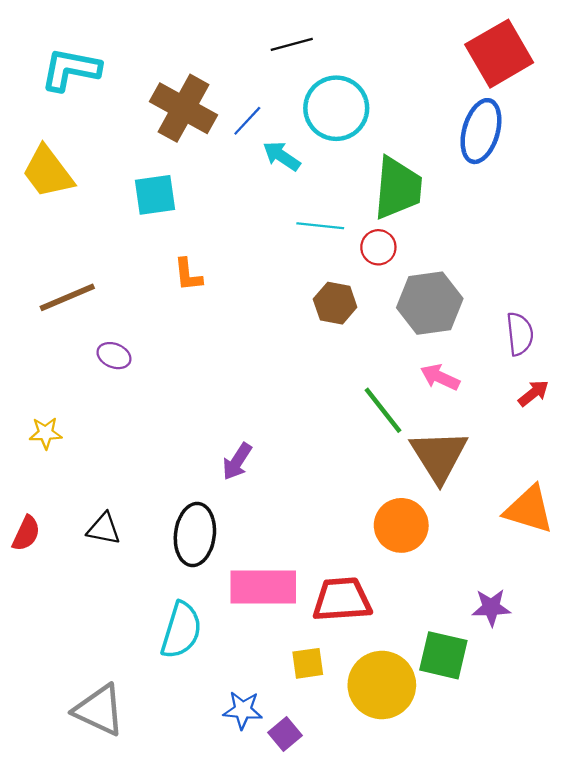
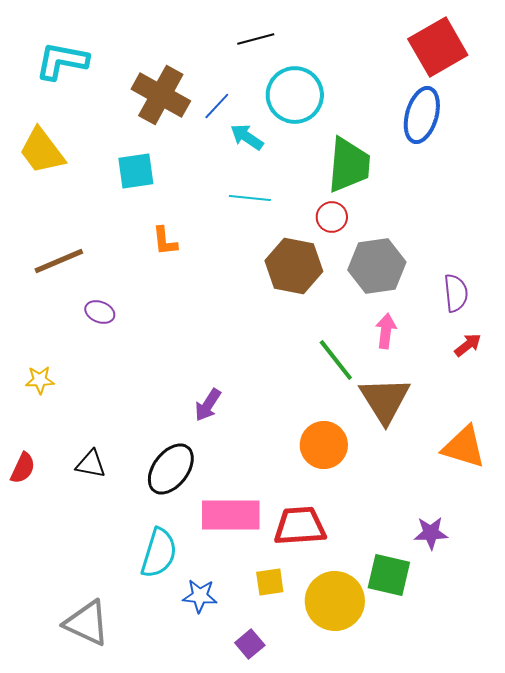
cyan line: (320, 226) -> (250, 198), moved
brown hexagon: (335, 303) -> (294, 266), size x1.5
pink arrow: (440, 377) -> (386, 331), turned 72
orange circle: (401, 525) -> (324, 445), moved
black ellipse: (195, 535) -> (171, 469), turned 30
blue star: (243, 710) -> (200, 596), moved

